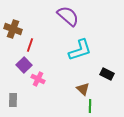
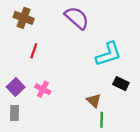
brown cross: (13, 29) -> (24, 18), moved
cyan L-shape: (80, 50) -> (108, 54), moved
purple square: (24, 65) -> (16, 87), moved

